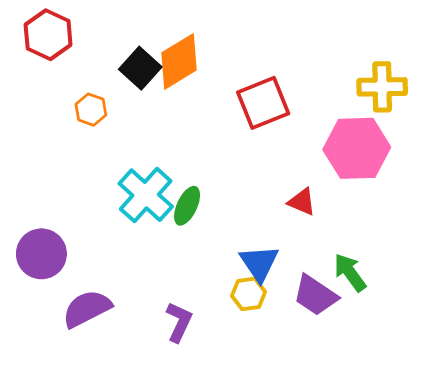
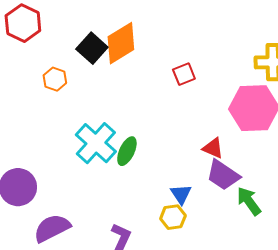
red square: (263, 103) -> (184, 74), size x0.6
blue triangle: (259, 263) -> (181, 194), size x0.7
purple trapezoid: (315, 295) -> (223, 175), moved

